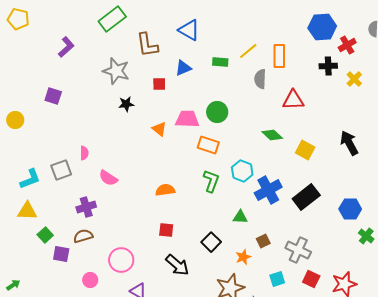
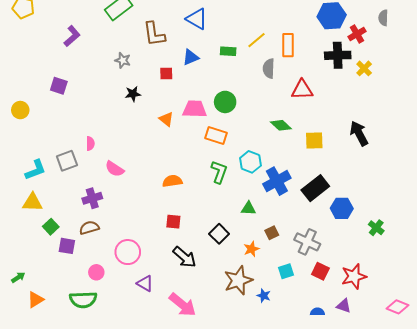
black cross: (328, 66) -> (338, 55), size x1.4
gray star: (116, 71) -> (123, 60), size x0.6
yellow square: (305, 150) -> (314, 140), turned -30
blue hexagon: (350, 209) -> (342, 208), moved

